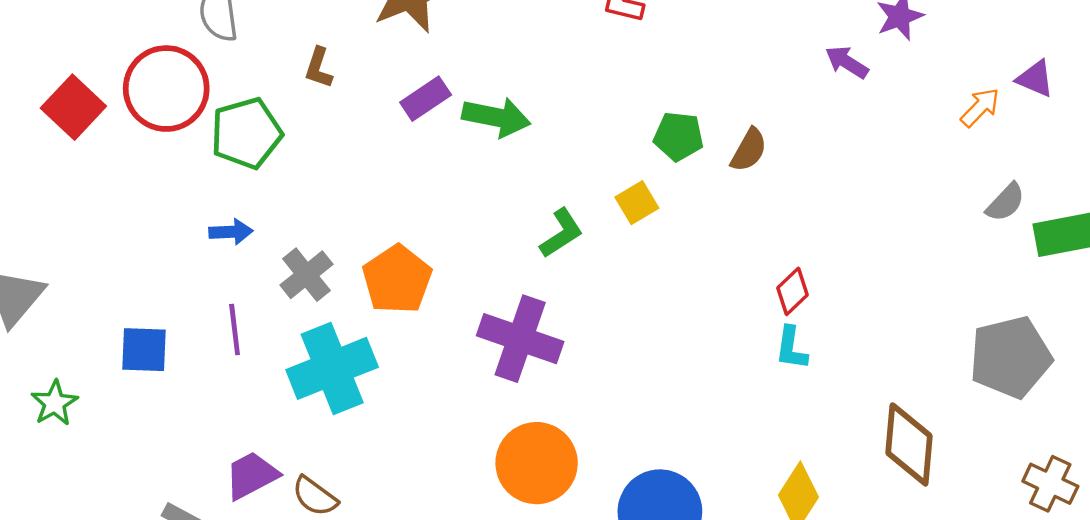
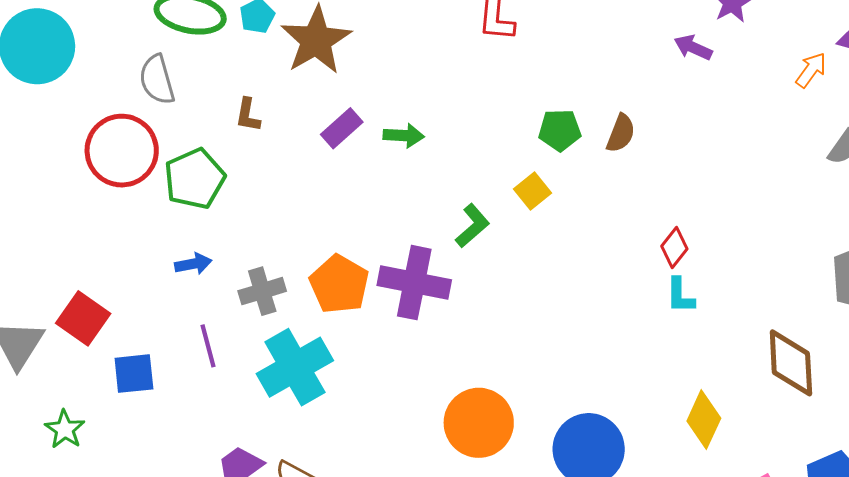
red square: (73, 107) -> (83, 318), moved
green arrow: (496, 117) -> (404, 136), size x0.7
gray cross: (307, 275) -> (262, 291), turned 30
purple cross: (520, 339) -> (414, 283), moved

